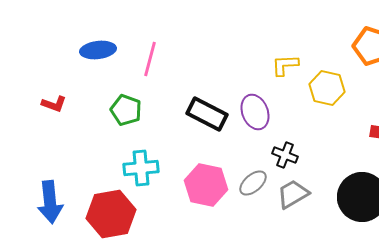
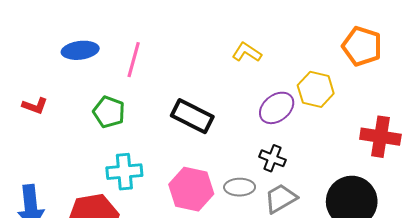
yellow L-shape: (285, 65) -> (247, 52), moved, turned 36
purple ellipse: (255, 112) -> (277, 108), moved, turned 72
gray ellipse: (253, 183) -> (240, 187), turned 40

